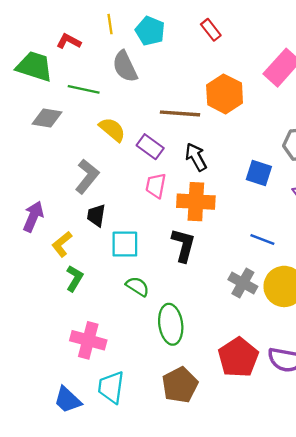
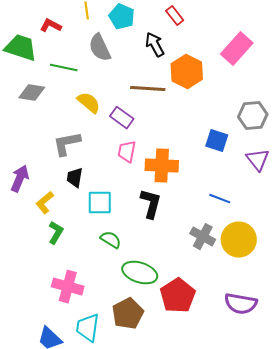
black arrow: (196, 157) -> (155, 45), moved
gray L-shape: (87, 176) -> (67, 144), turned -140
green ellipse: (171, 324) -> (140, 273), turned -64
red pentagon: (238, 357) -> (178, 296), moved
brown pentagon: (180, 385) -> (128, 314), moved

